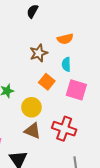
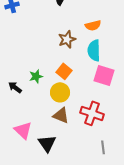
cyan semicircle: (66, 64) -> (94, 50), size x1.5
orange square: (47, 82) -> (64, 71), moved

